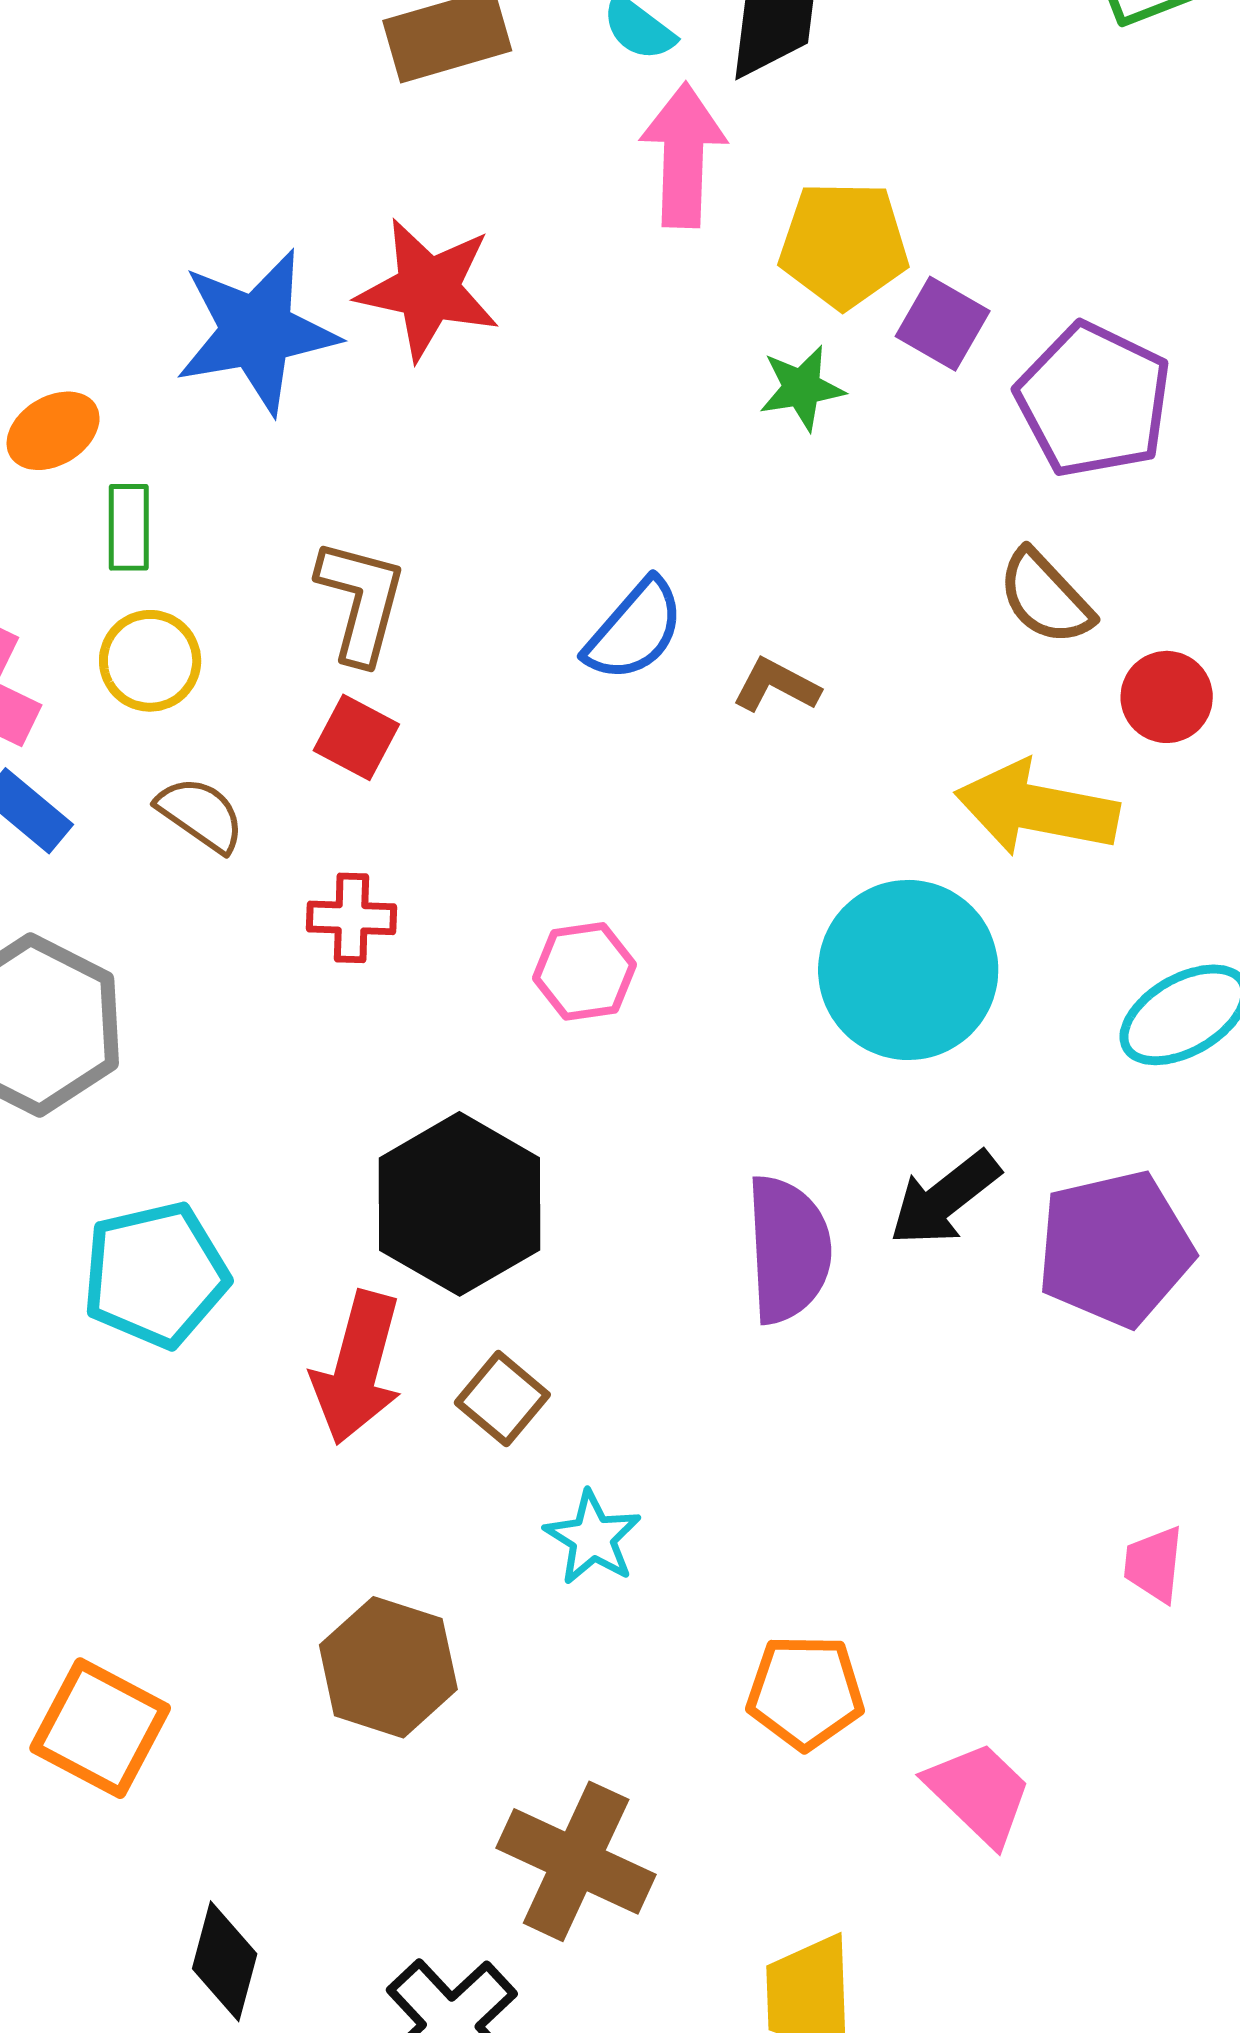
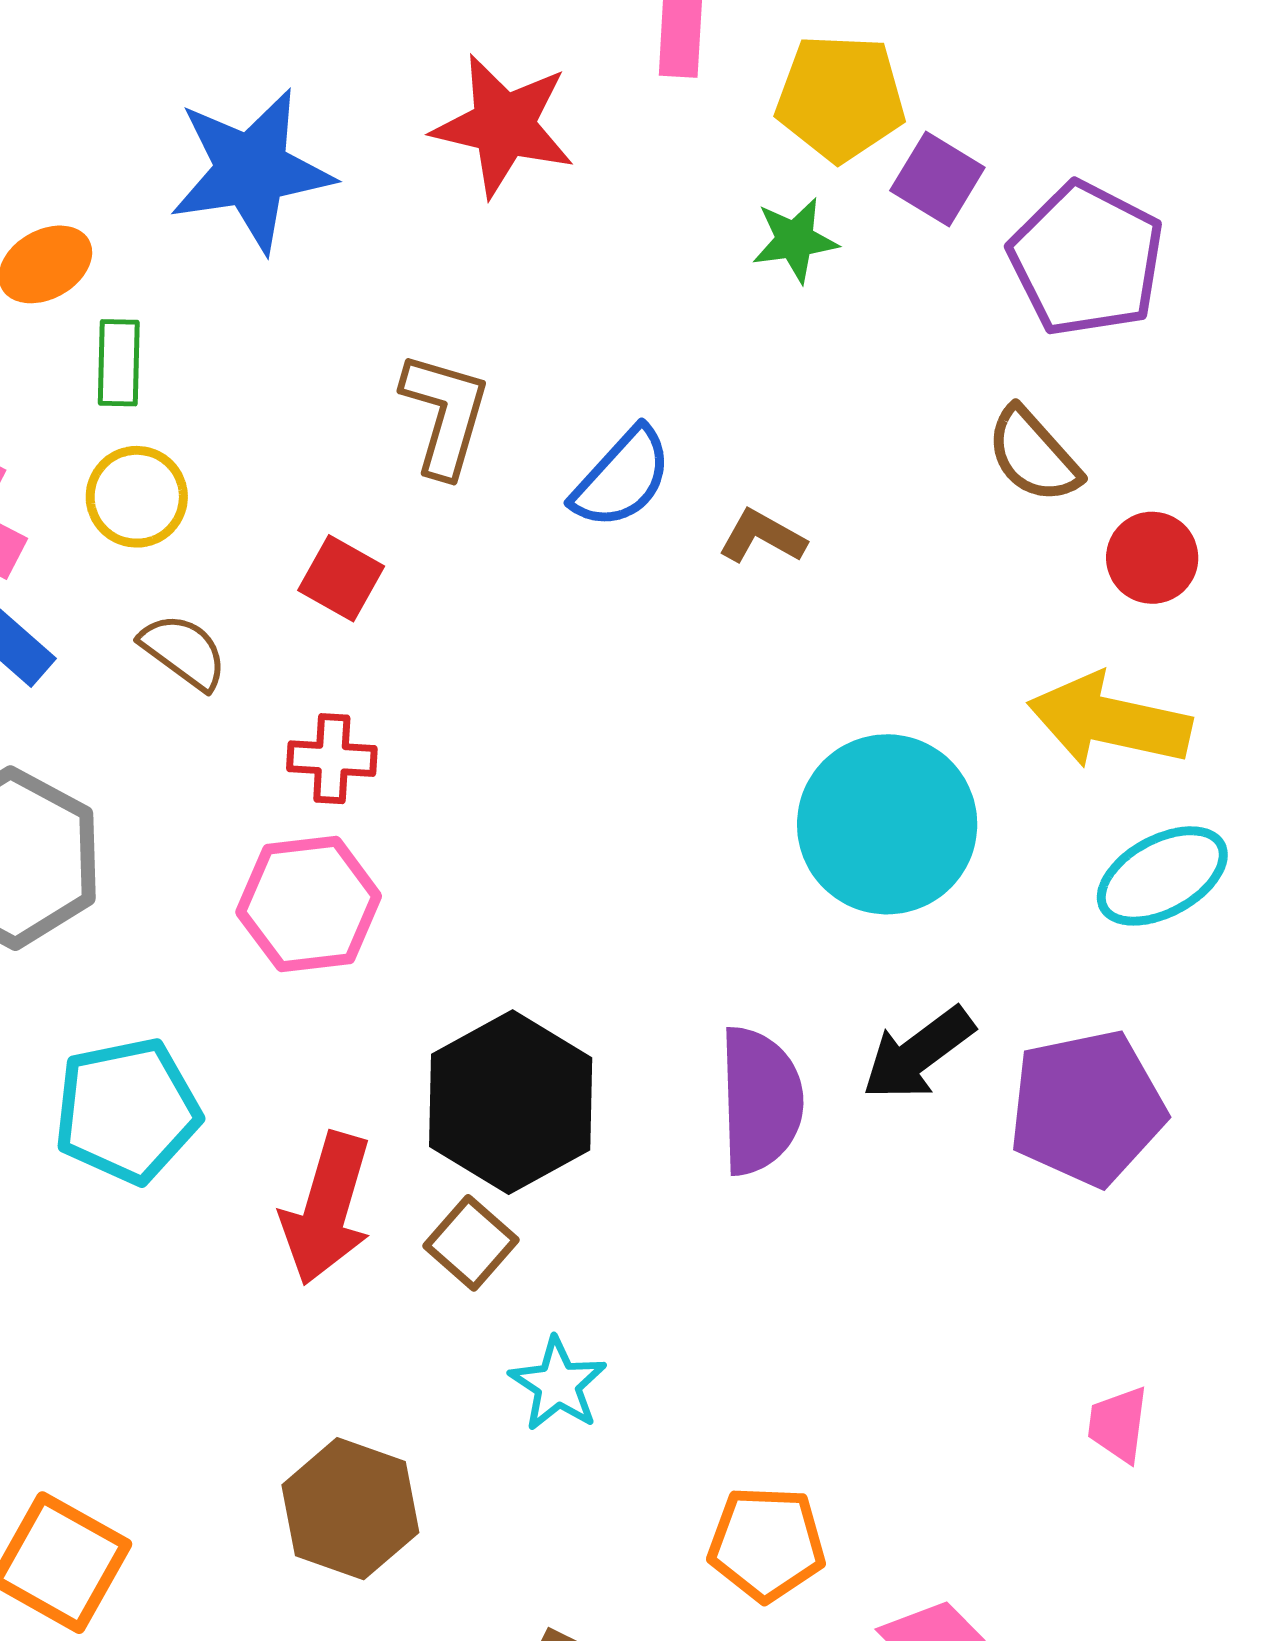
red star: (428, 289) -> (504, 125), moved
brown L-shape: (361, 601) -> (445, 414), moved
yellow arrow: (1037, 808) -> (1109, 721), moved
pink hexagon: (584, 971) -> (309, 904), moved, size x1.4
black hexagon: (460, 1204) -> (511, 1102), moved

